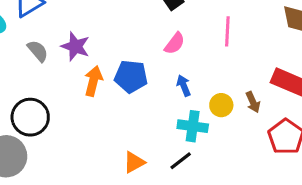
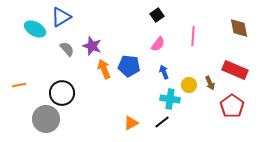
orange arrow: (93, 81) -> (104, 69), turned -36

